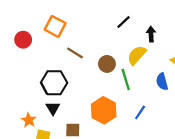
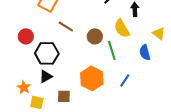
red circle: (23, 40) -> (26, 36), moved
yellow semicircle: (137, 55) -> (122, 28), turned -72
black triangle: (53, 108) -> (46, 76), turned 32

